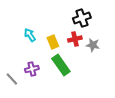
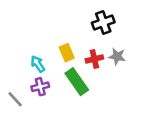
cyan arrow: (30, 35) -> (38, 64), moved
red cross: (75, 39) -> (94, 59), moved

